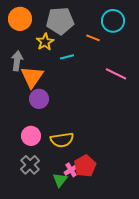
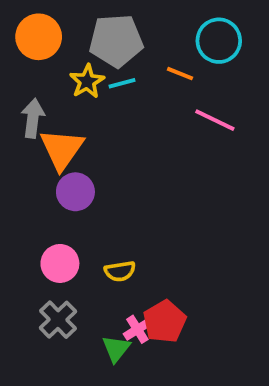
cyan line: (67, 57) -> (122, 83), moved
pink line: (116, 74) -> (215, 120), moved
yellow semicircle: (62, 140) -> (120, 271), size x0.7

